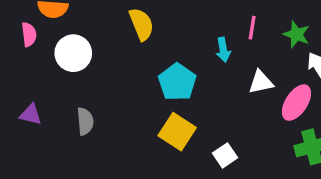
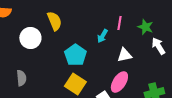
cyan arrow: (223, 50) -> (102, 36), turned 40
white circle: (73, 53) -> (30, 38), moved
pink ellipse: (296, 103) -> (119, 82), moved

